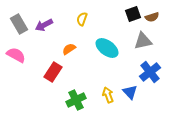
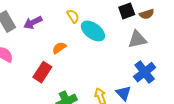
yellow semicircle: (82, 19) -> (73, 16), turned 128
cyan ellipse: (107, 48) -> (93, 31), moved

